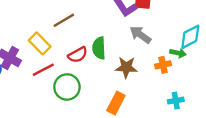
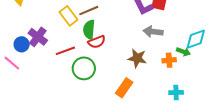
gray arrow: (140, 35) -> (153, 32), turned -36
yellow rectangle: (40, 43) -> (69, 16), moved
green semicircle: (99, 48) -> (89, 30), moved

